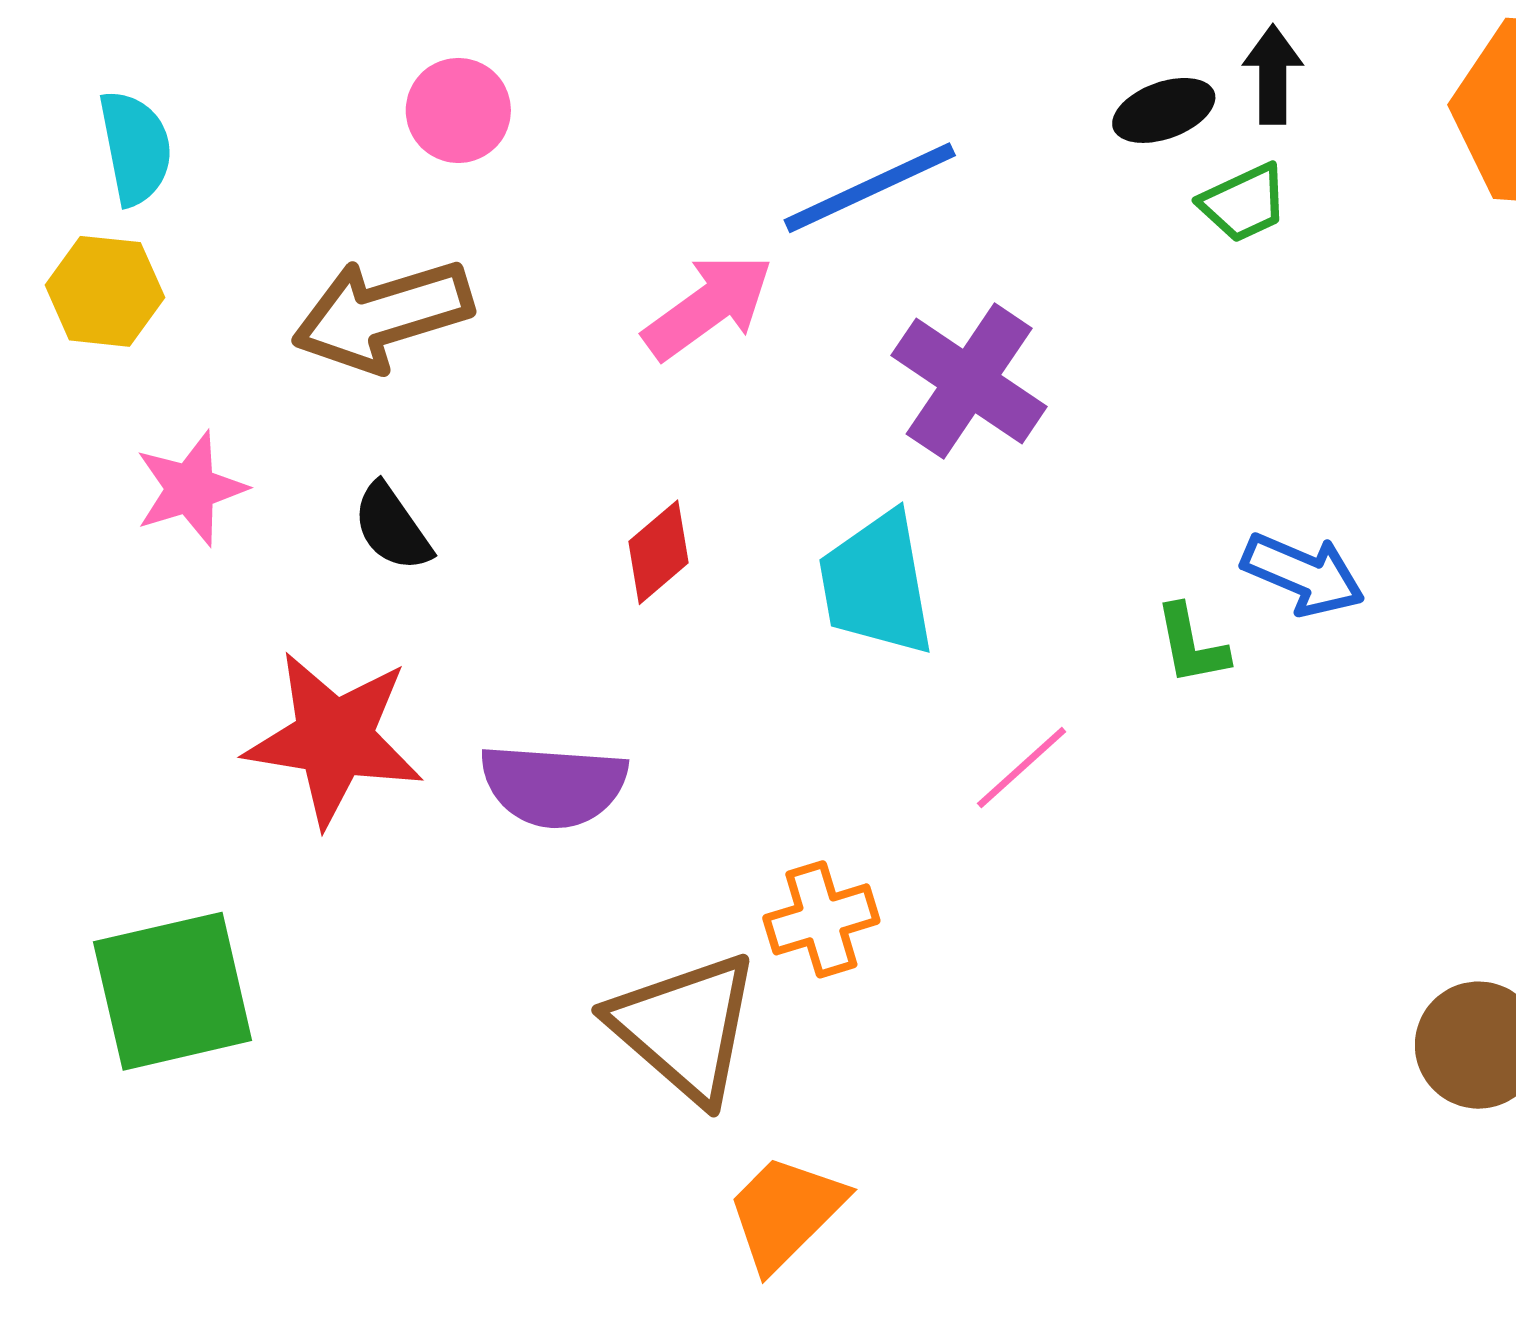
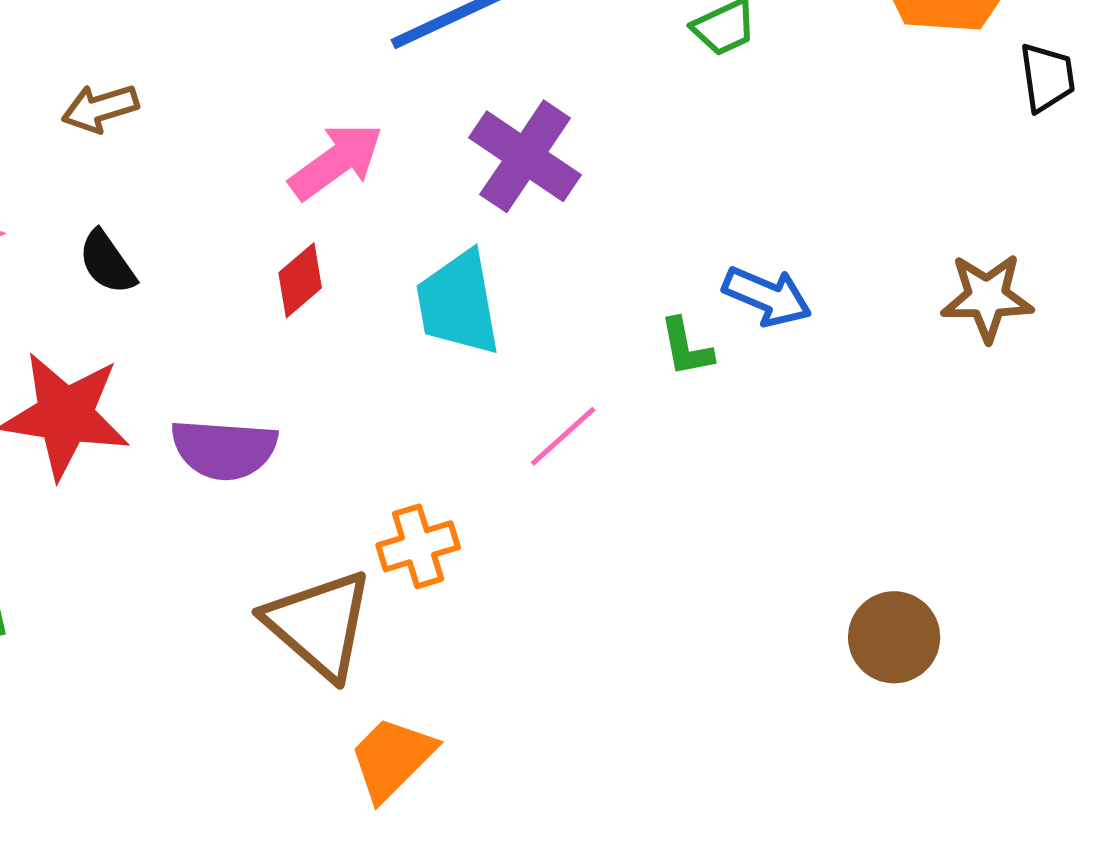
pink arrow: (708, 306) -> (336, 161), moved
brown arrow: (382, 315) -> (100, 108), size x0.6

